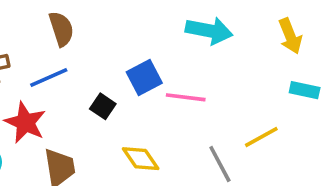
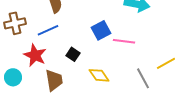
black square: (103, 106) -> (73, 54), moved

